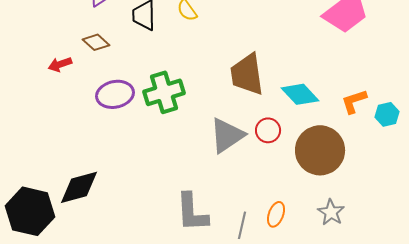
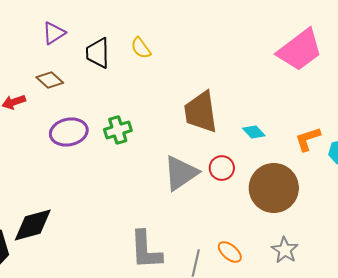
green cross: (164, 92) -> (118, 130), size x0.7
cyan diamond: (300, 94) -> (254, 132), size x0.6
orange ellipse: (276, 214) -> (230, 252), turned -70

